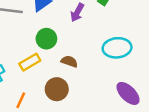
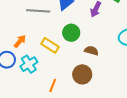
yellow rectangle: (30, 62) -> (50, 45), moved, turned 66

